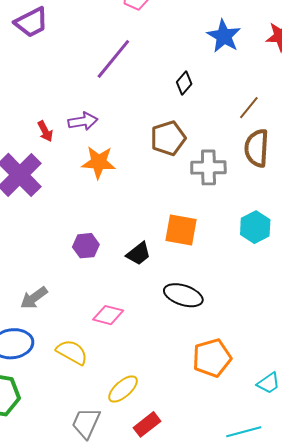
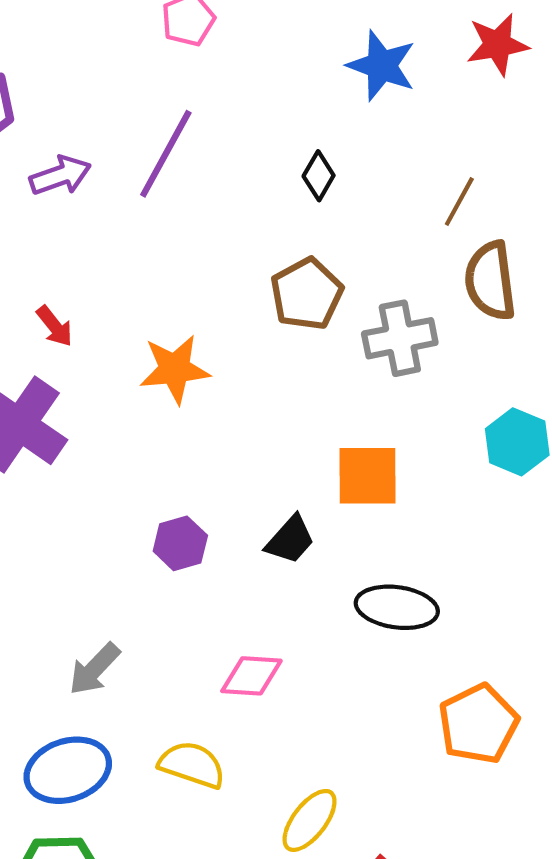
purple arrow: (83, 121) -> (60, 176), moved

